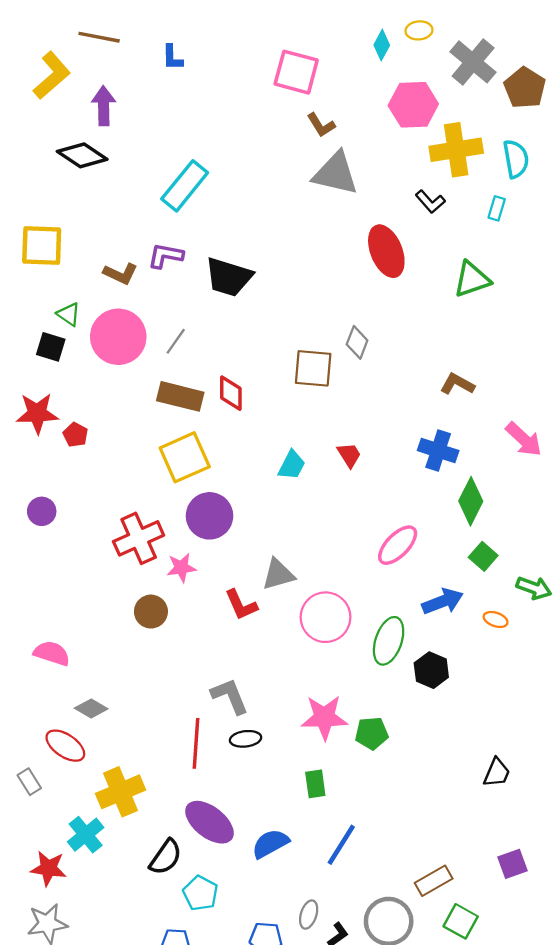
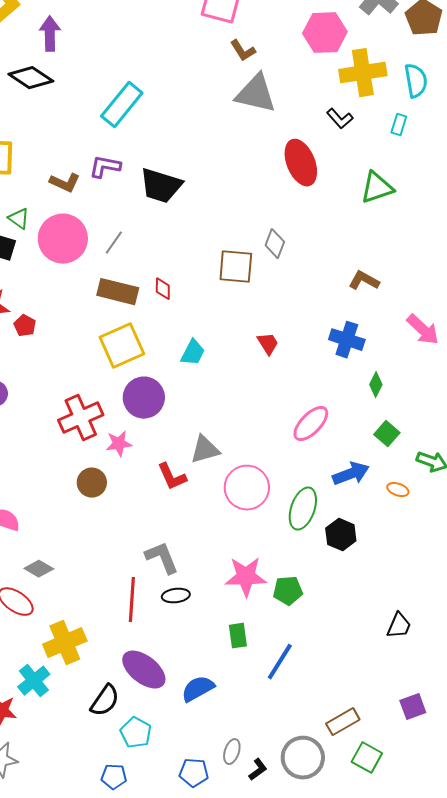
red diamond: (231, 393) -> (163, 289), size x0.7
cyan trapezoid: (292, 465) -> (193, 353), moved
green diamond: (471, 501) -> (376, 385), size x0.6
blue line: (341, 845) -> (280, 662), moved

